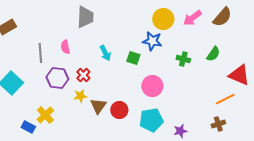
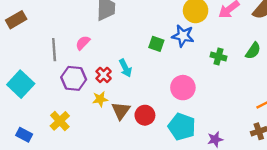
pink semicircle: (65, 47) -> (83, 43), turned 56
cyan arrow: (105, 53) -> (125, 68), moved
green square: (133, 58) -> (156, 44), moved
cyan pentagon: (151, 120) -> (182, 127), turned 30
blue rectangle: (28, 127) -> (24, 135), moved

